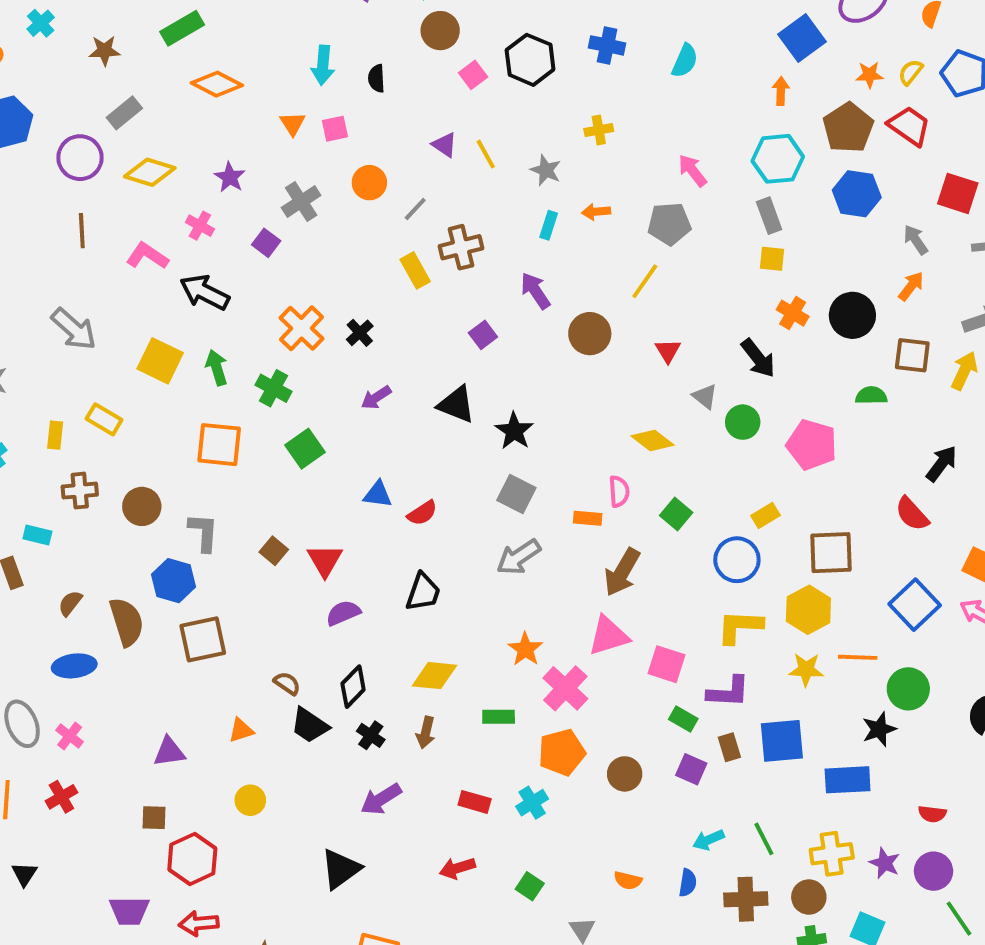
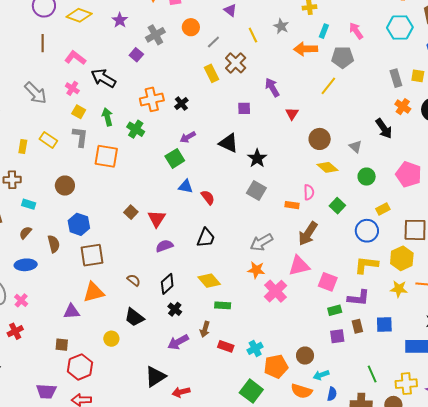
yellow line: (486, 154) -> (253, 35), moved
orange arrow: (596, 212) -> (306, 49), size x1.6
gray rectangle: (769, 216) -> (396, 78), moved
cyan rectangle: (549, 225) -> (324, 31), moved
pink cross: (200, 226) -> (72, 88), moved
brown cross: (461, 247) -> (236, 63), turned -35
yellow square: (772, 259) -> (418, 76), moved
orange cross: (302, 328) -> (152, 99), turned 30
brown circle: (590, 334) -> (320, 139), moved
purple square: (483, 335) -> (244, 108), turned 32
red triangle: (668, 351) -> (292, 114), moved
yellow square: (160, 361) -> (79, 112), size x0.6
green circle: (743, 422) -> (367, 177), moved
green square: (305, 449) -> (175, 158), moved
brown cross: (80, 491) -> (12, 180), moved
red semicircle: (422, 513) -> (208, 197), turned -98
gray L-shape: (203, 532) -> (80, 137), moved
cyan rectangle: (37, 535) -> (29, 204), moved
gray arrow: (519, 557) -> (262, 242), moved
brown semicircle: (127, 622) -> (54, 244), size x0.7
orange star: (525, 649) -> (256, 270), turned -30
yellow diamond: (434, 676) -> (209, 281), turned 40
green rectangle: (499, 717) -> (223, 305), moved
green rectangle: (683, 719) -> (335, 310), turned -48
black trapezoid: (310, 725) -> (134, 317), moved
orange triangle: (241, 730) -> (94, 292), moved, size x1.6
brown arrow: (426, 732) -> (205, 329), moved
blue square: (782, 741) -> (384, 324), size x0.7
orange pentagon: (562, 752) -> (276, 366), moved
purple square: (691, 769) -> (337, 336), turned -35
brown circle: (625, 774) -> (305, 356), moved
cyan arrow: (709, 840) -> (321, 375), moved
red arrow: (457, 868) -> (181, 392), moved
orange semicircle: (628, 880) -> (302, 391), size x1.5
green square: (530, 886) -> (251, 391), size x1.6

